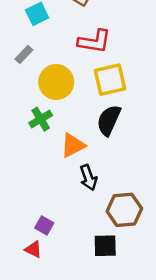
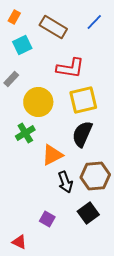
brown hexagon: (124, 210) -> (95, 176), moved
purple square: (44, 225) -> (47, 219), moved
black square: (105, 246) -> (88, 213), moved, turned -35

